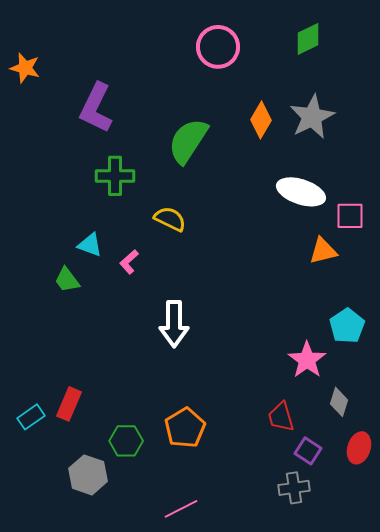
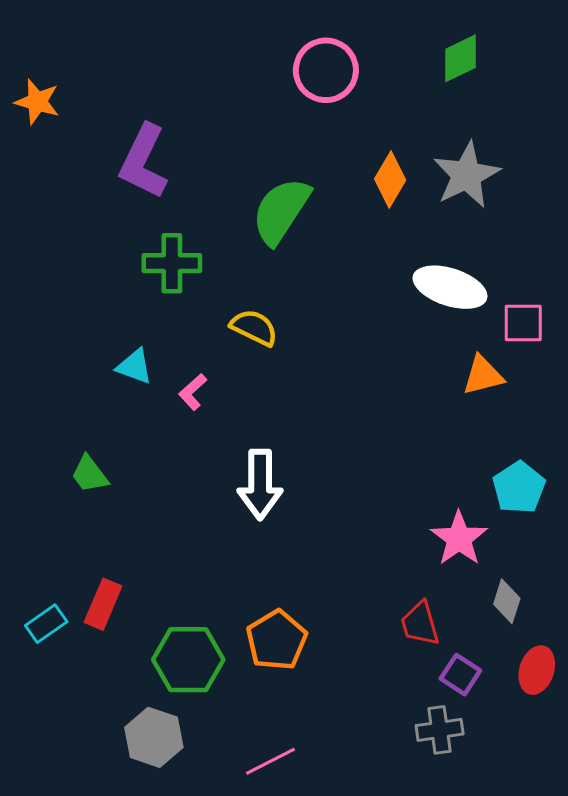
green trapezoid: (67, 280) -> (90, 474), moved
green hexagon: (126, 441) -> (188, 660), size x1.4
gray hexagon: (88, 475) -> (154, 737), moved

